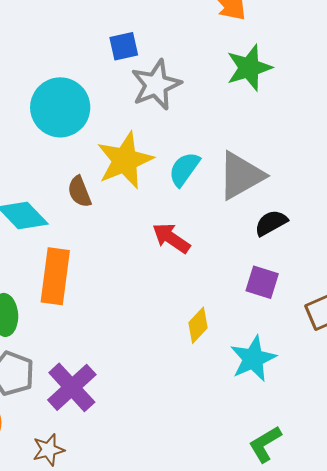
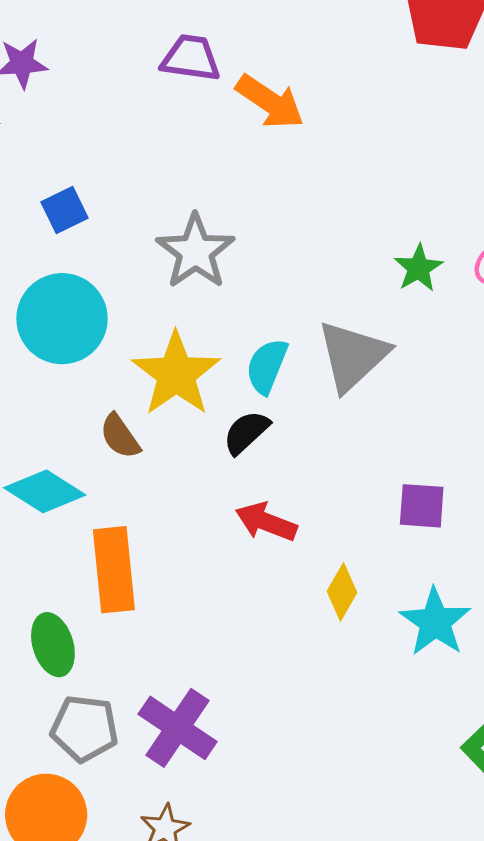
blue square: (124, 46) -> (65, 210), moved
green star: (249, 68) -> (418, 268), moved, size x0.7
black semicircle: (271, 223) -> (246, 432), moved
red arrow: (171, 238) -> (266, 522), moved

